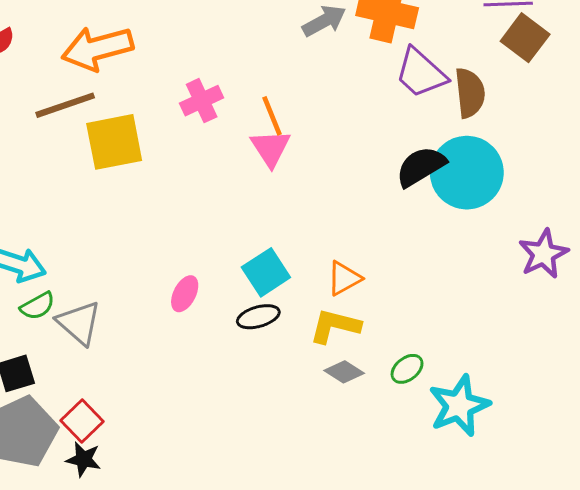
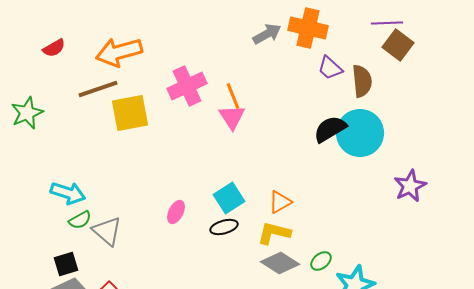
purple trapezoid: (421, 73) -> (330, 68), size x0.7
pink cross: (202, 101) -> (187, 86), size x1.4
gray diamond: (344, 372) -> (280, 263), size x1.5

